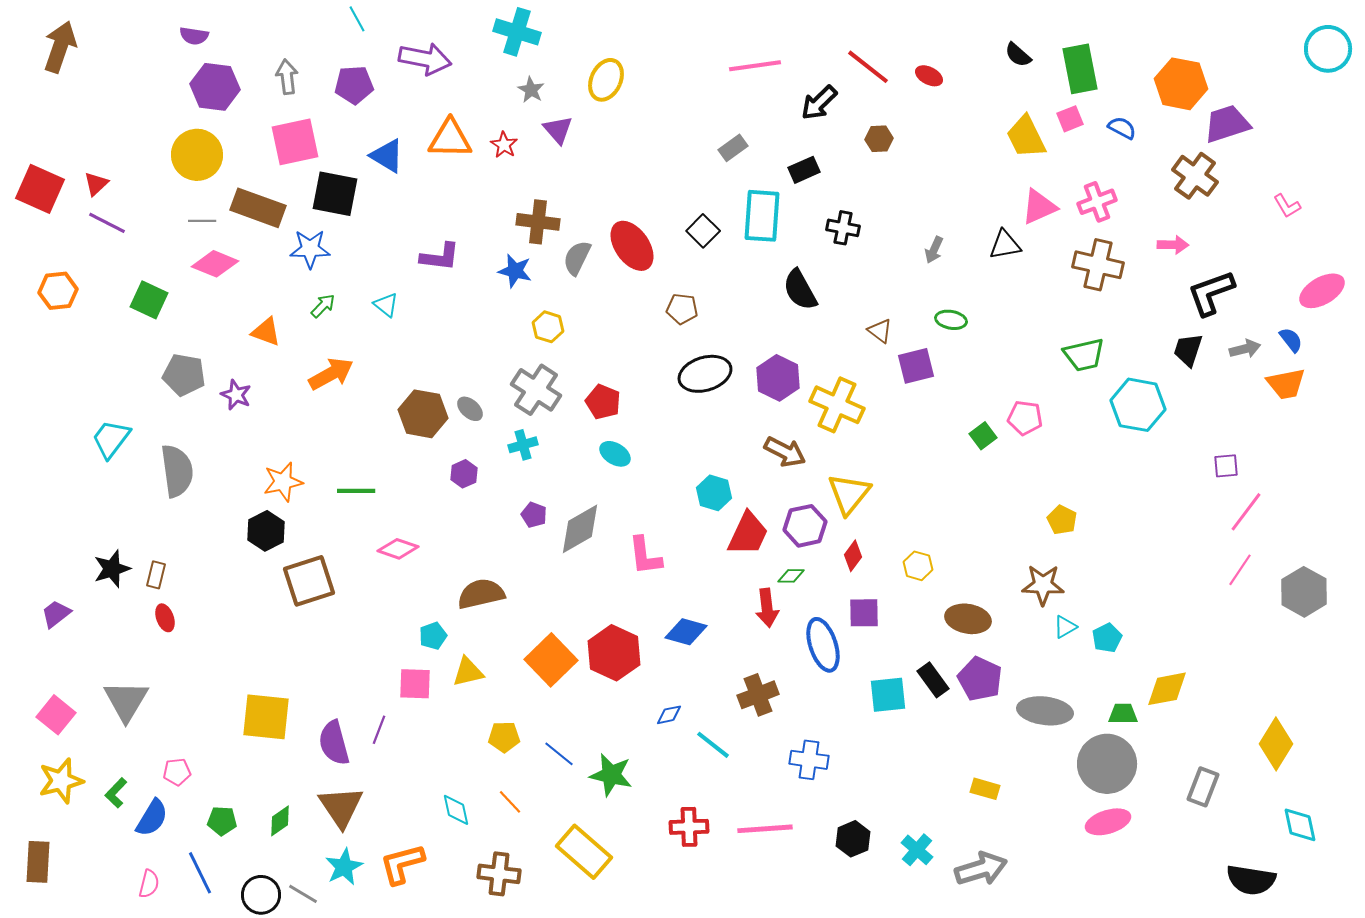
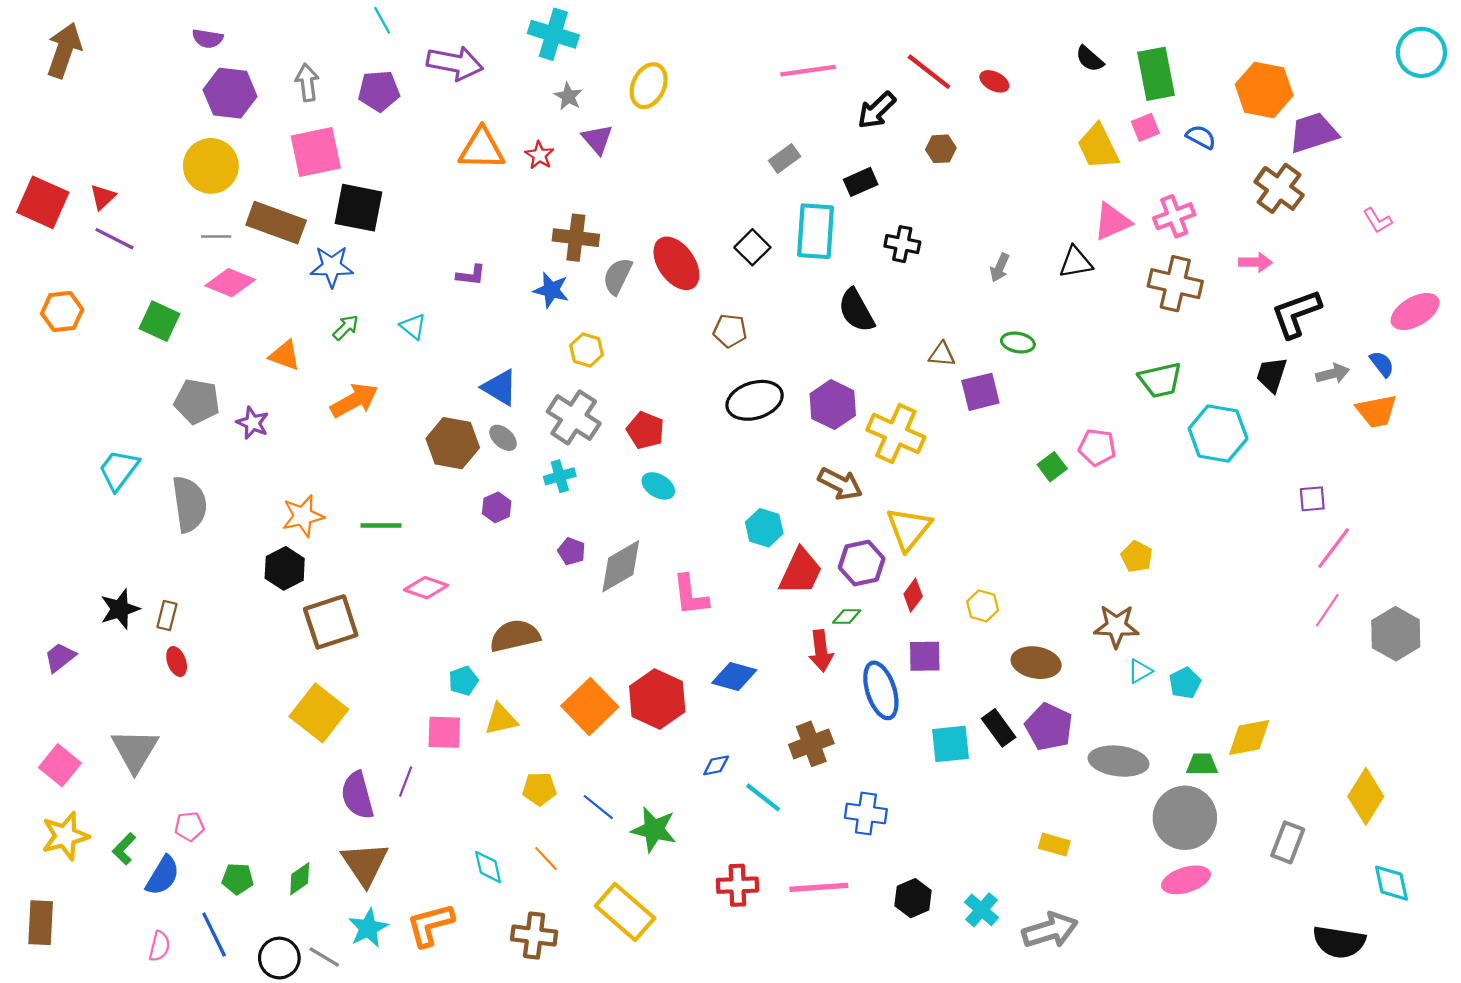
blue triangle: (387, 156) -> (500, 387), moved
purple L-shape: (440, 257) -> (471, 275), size x0.7
brown triangle: (880, 331) -> (942, 354), turned -32
yellow square: (266, 717) -> (319, 713), moved, turned 32

